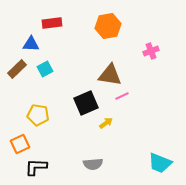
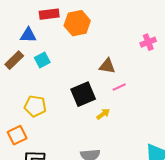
orange hexagon: (108, 26) -> (77, 23), moved
brown triangle: (110, 75) -> (107, 66), size x0.7

